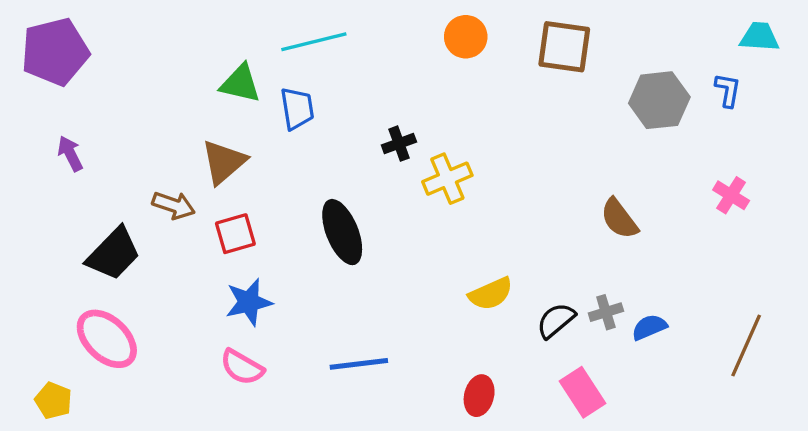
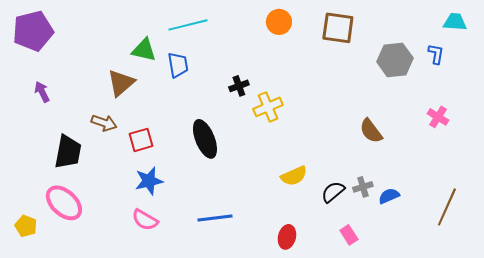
brown triangle: (224, 162) -> (121, 83), moved
black trapezoid: (114, 254) -> (68, 152), turned -33
pink rectangle: (583, 392) -> (349, 235), size x0.7
yellow pentagon: (53, 401) -> (26, 226), moved

